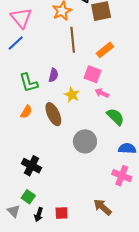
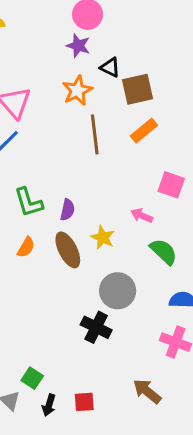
orange rectangle: (105, 50) -> (144, 131), moved
pink square: (92, 74) -> (171, 185), moved
purple semicircle: (53, 75) -> (67, 210), moved
yellow star: (72, 95) -> (103, 237), moved
black cross: (32, 166) -> (96, 327), moved

